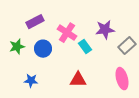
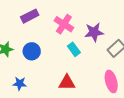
purple rectangle: (35, 22) -> (30, 16), moved
pink cross: (67, 33) -> (64, 24), moved

